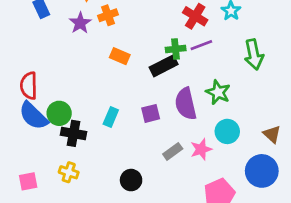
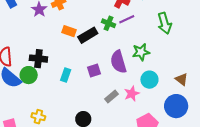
green cross: (176, 49) -> (108, 23), turned 32
black rectangle: (164, 66) -> (88, 35), moved
green star: (218, 92) -> (141, 52), turned -30
black cross: (74, 133) -> (38, 59), moved

